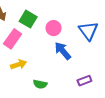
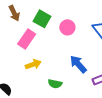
blue arrow: (63, 51) -> (78, 64), moved

